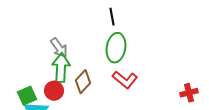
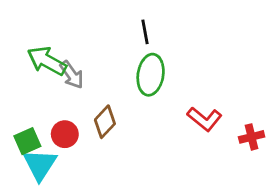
green arrow: (61, 68) -> (47, 61), moved, turned -64
red L-shape: (125, 80) -> (205, 119), moved

